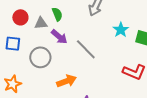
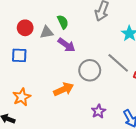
gray line: (86, 49) -> (118, 63), moved
gray circle: (40, 57) -> (90, 70), moved
orange arrow: (66, 81) -> (64, 89), moved

